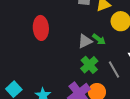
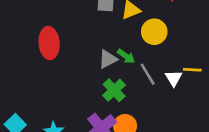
gray line: (114, 70) -> (148, 74), moved

